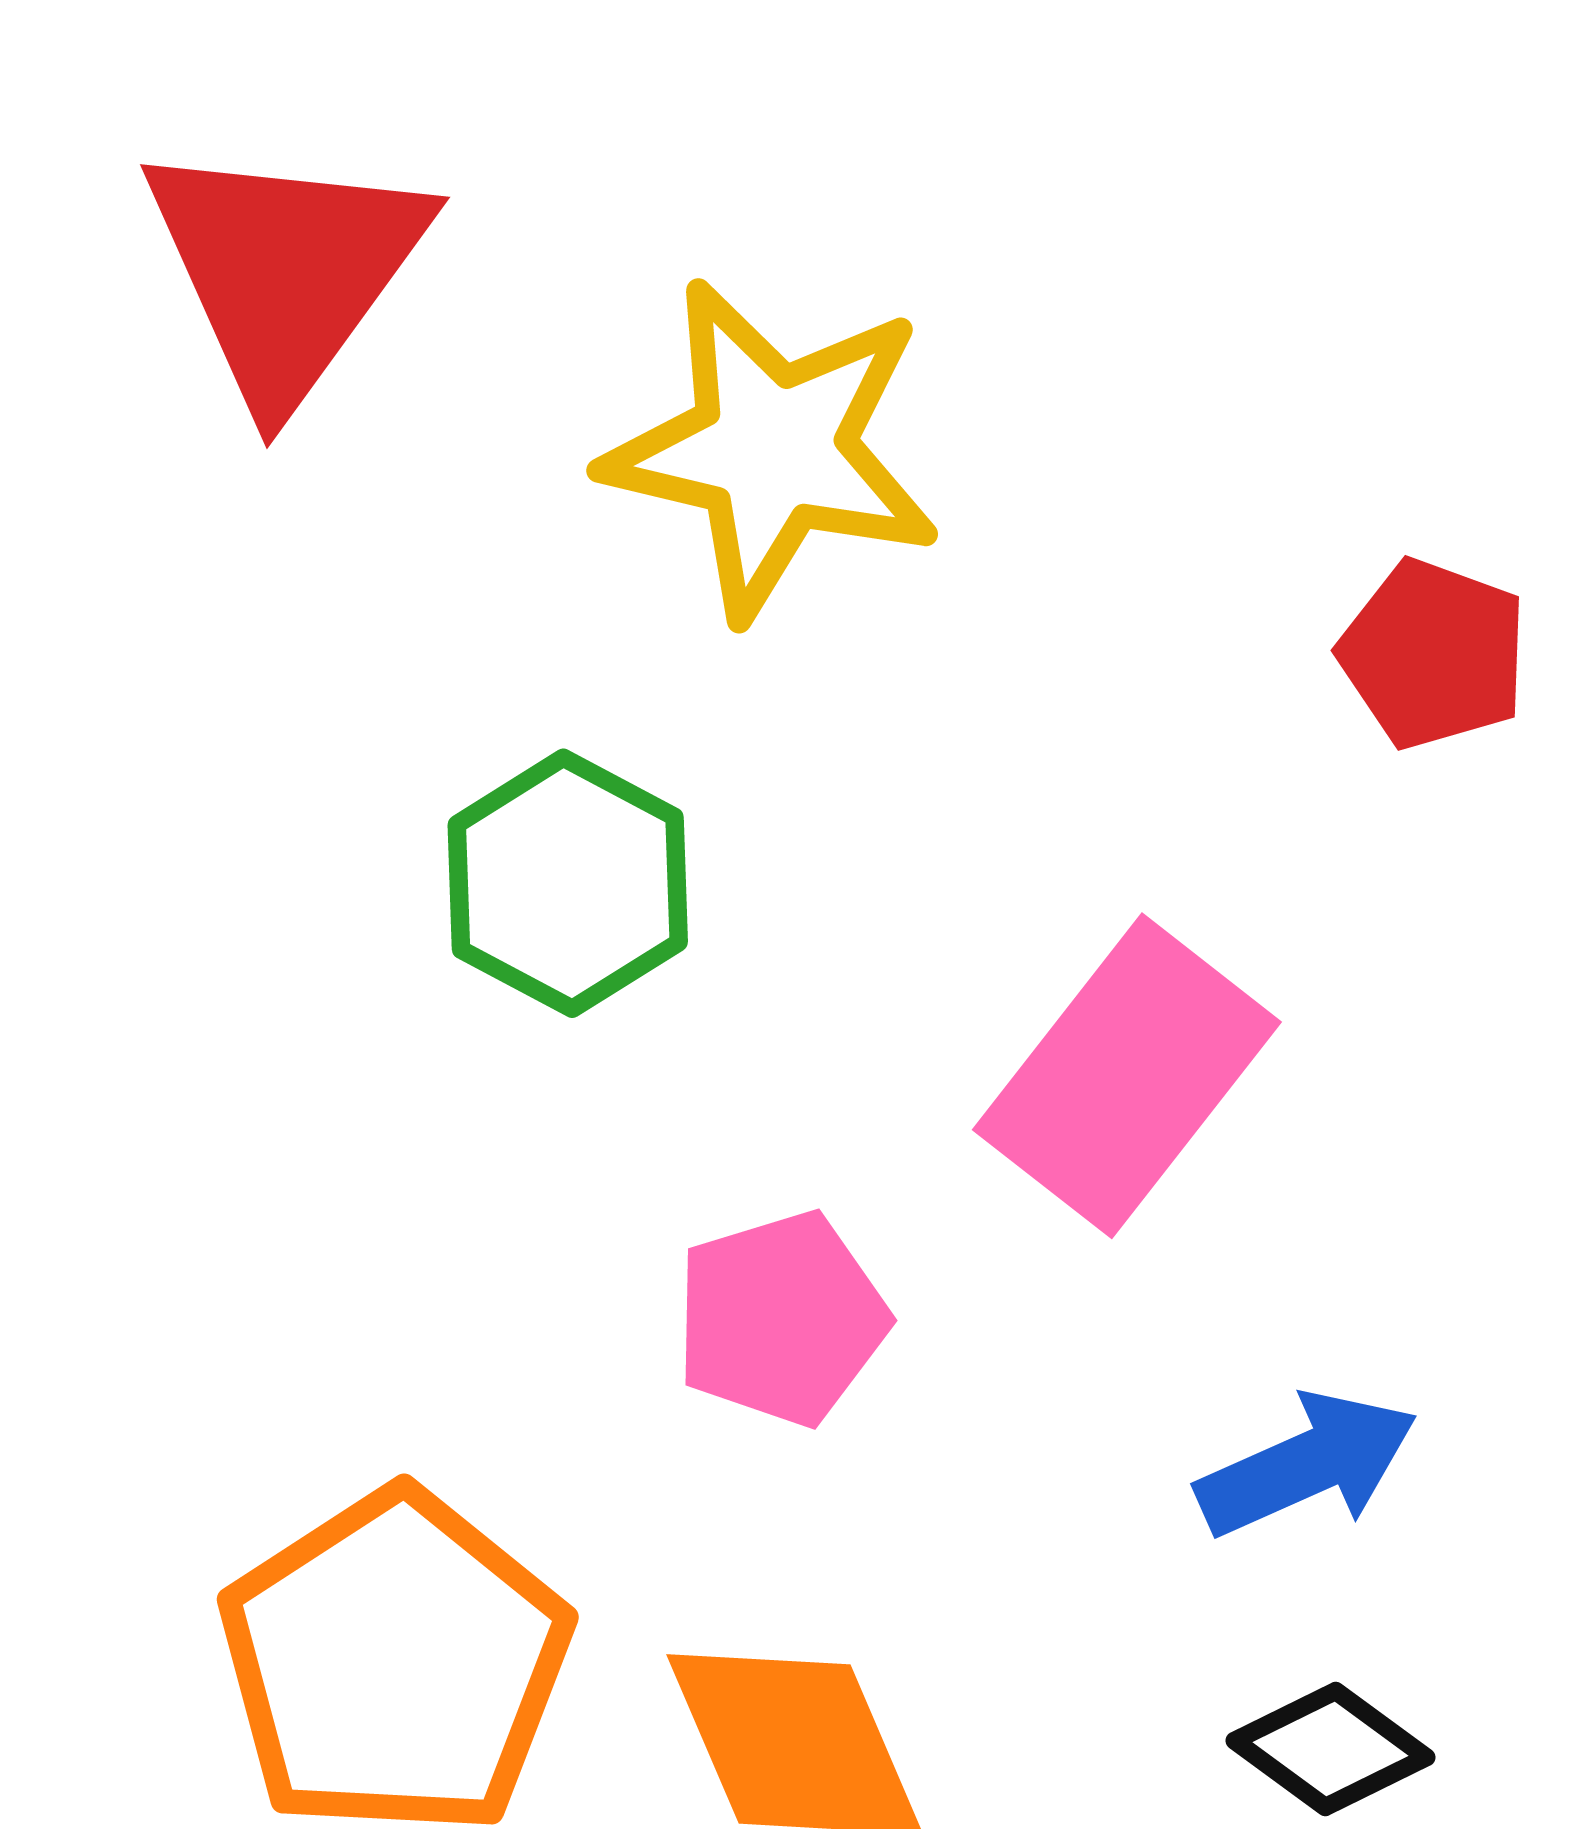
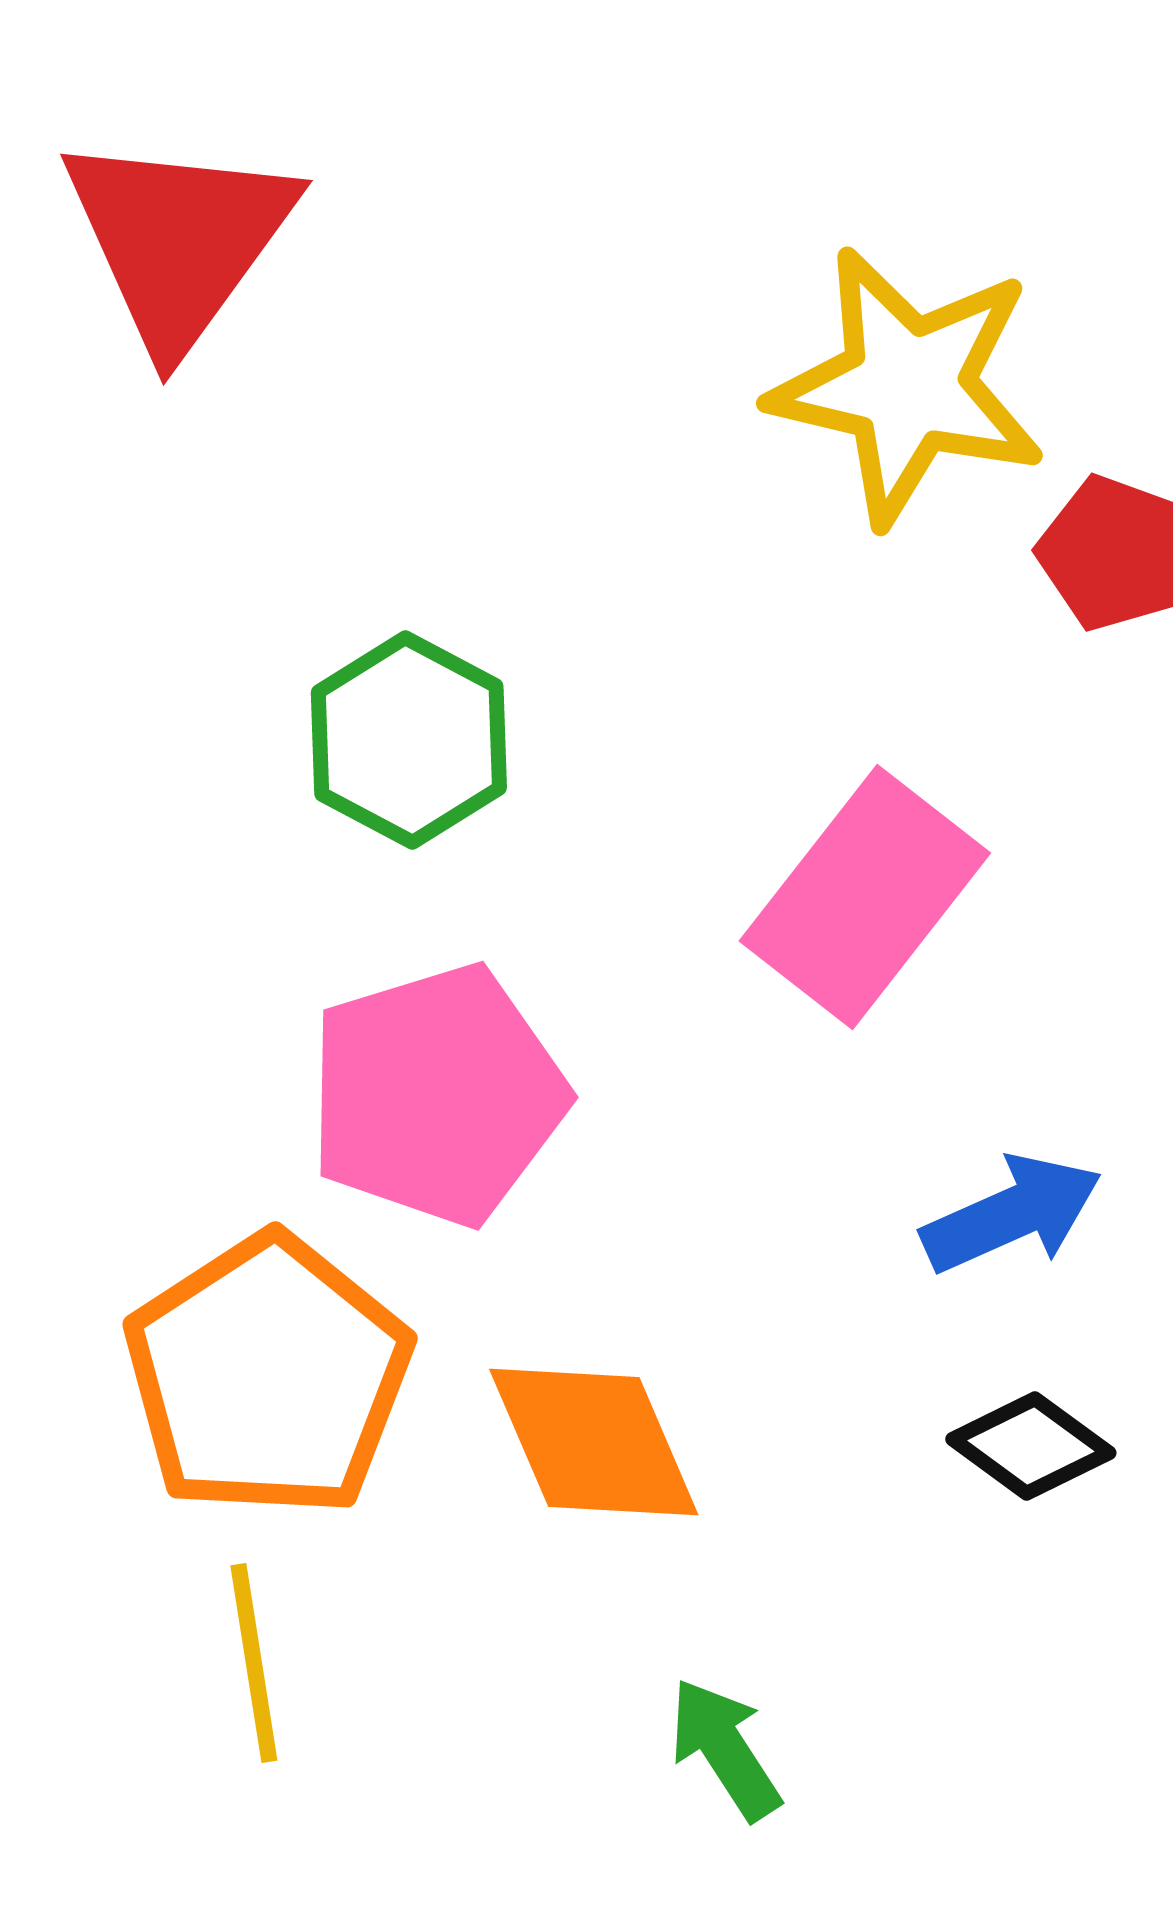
yellow star: (773, 449) -> (908, 386), moved
pink pentagon: (781, 1319) -> (437, 1095), moved, size x1.5

